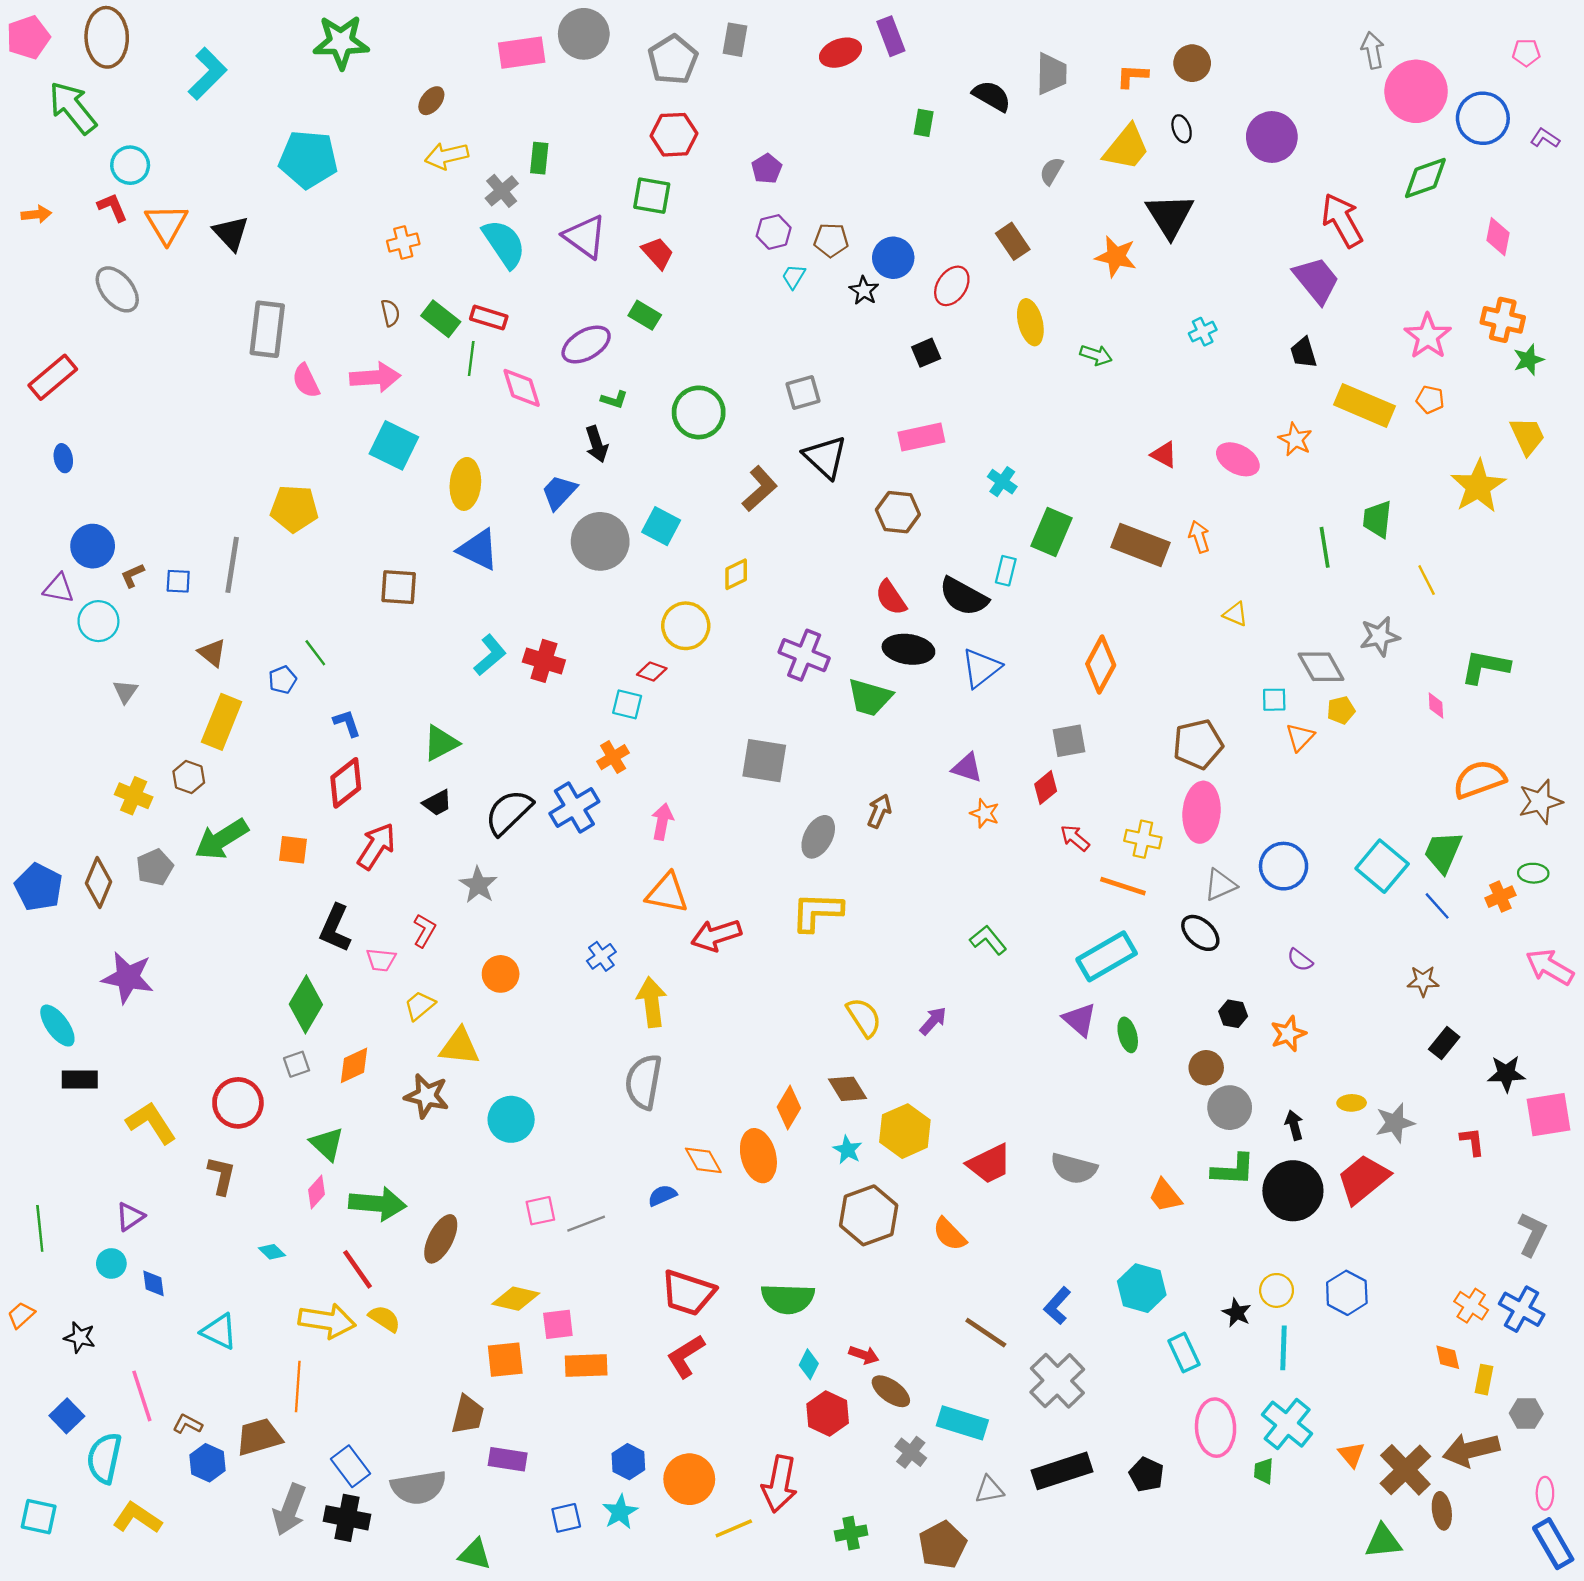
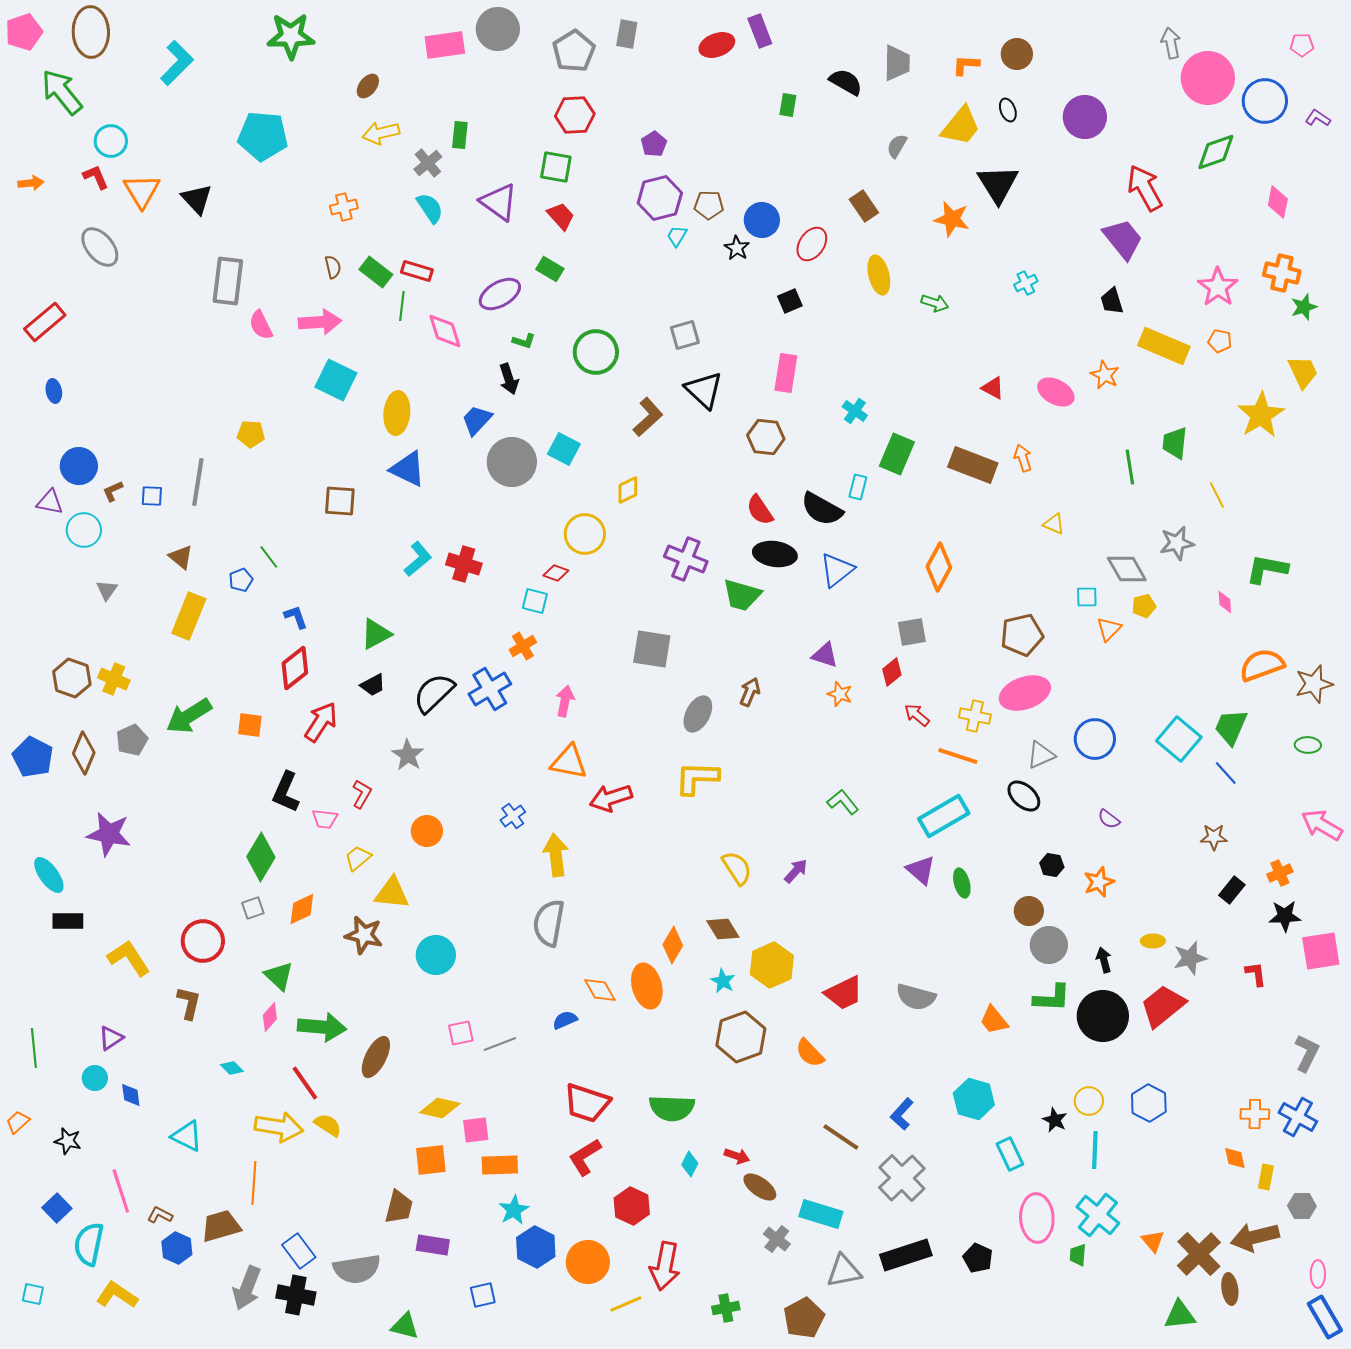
purple hexagon: (774, 232) -> (660, 198), size x1.5
cyan semicircle: (504, 244) -> (430, 208), size x0.7
pink rectangle: (921, 437) -> (786, 373), turned -69
yellow pentagon: (294, 509) -> (251, 434), size x0.7
brown hexagon: (189, 777) -> (72, 678), moved, size x1.4
pink ellipse: (1202, 812) -> (1025, 693), turned 66
orange cross: (1500, 897) -> (1280, 873), moved
orange cross: (1471, 1306) -> (1255, 1114), turned -32
red hexagon: (828, 1414) -> (632, 1206), moved
blue hexagon: (628, 1462) -> (536, 1247), size x1.4
gray triangle: (989, 1490) -> (844, 1271), size x1.4
cyan star: (620, 1512) -> (514, 1210), moved
cyan square: (39, 1517) -> (33, 1294), size x0.7

